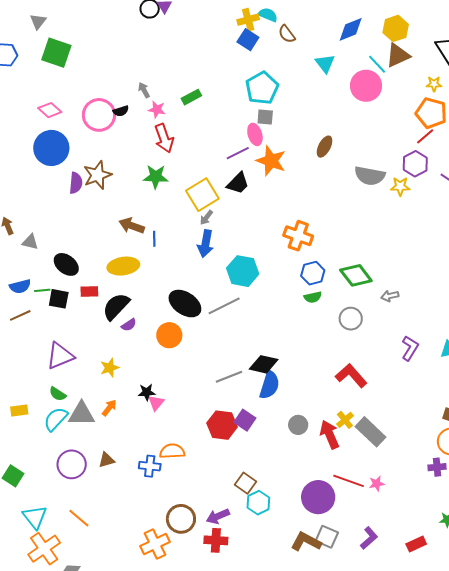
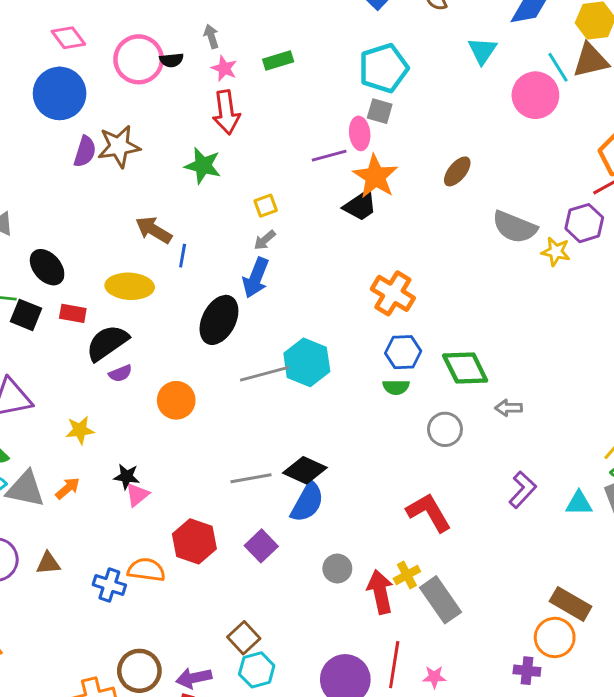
black trapezoid: (238, 183) -> (360, 206), moved
yellow square: (202, 195) -> (266, 206), size x0.5
cyan hexagon: (243, 271) -> (307, 362), moved
black ellipse: (185, 304) -> (219, 320), moved, turned 72
red hexagon: (222, 425) -> (194, 541), moved
red line: (349, 481) -> (394, 665), turned 68

